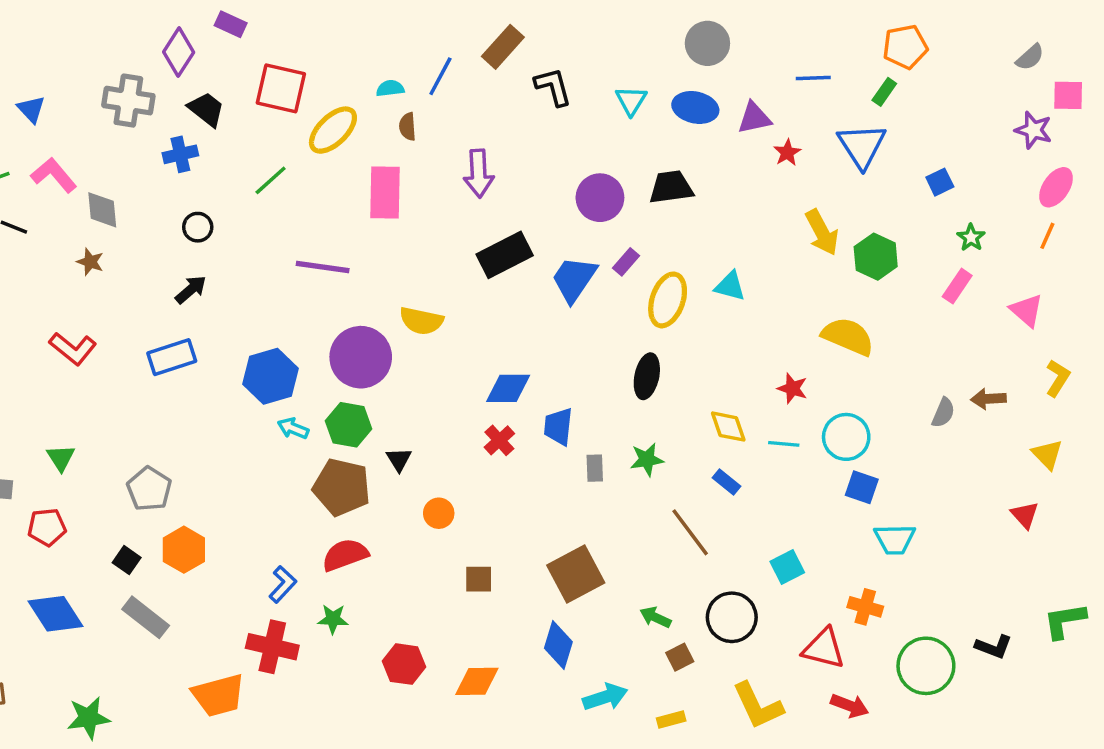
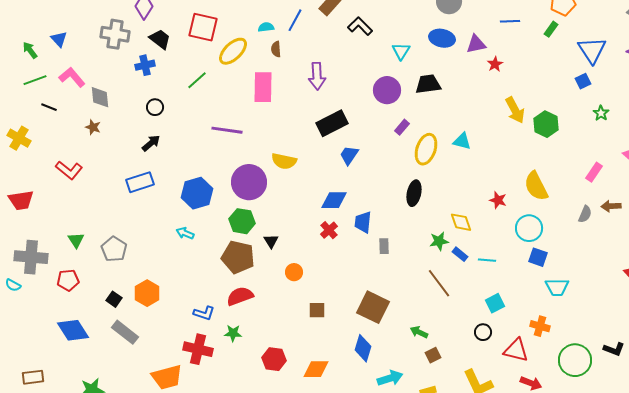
black L-shape: (553, 87) -> (360, 26), turned -30
cyan triangle: (631, 101) -> (401, 51), moved
blue triangle: (862, 146) -> (592, 50), moved
blue trapezoid: (574, 279) -> (349, 155), moved, size x0.7
pink rectangle: (957, 286) -> (594, 172), moved
yellow semicircle: (848, 336) -> (536, 186), moved, turned -140
red L-shape: (73, 349) -> (69, 170), moved
cyan arrow: (293, 428) -> (185, 233), moved
cyan line: (784, 444) -> (487, 260), moved
green star: (647, 459) -> (439, 241), moved
gray pentagon: (149, 489) -> (114, 249), moved
brown square: (576, 574) -> (373, 307), turned -36
blue L-shape: (283, 584) -> (204, 313), turned 65
black circle: (732, 617) -> (483, 332), moved, size x0.6

